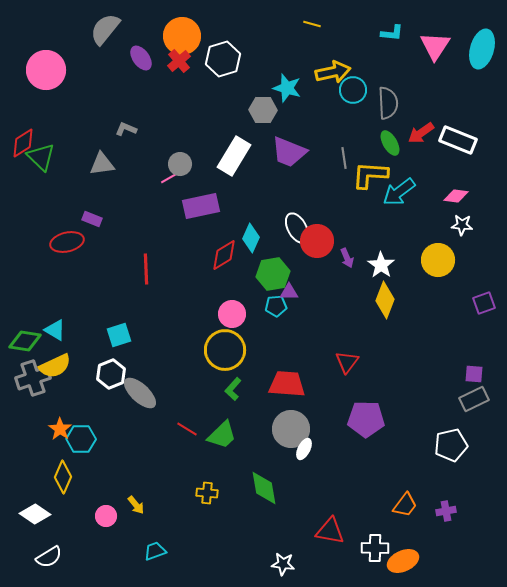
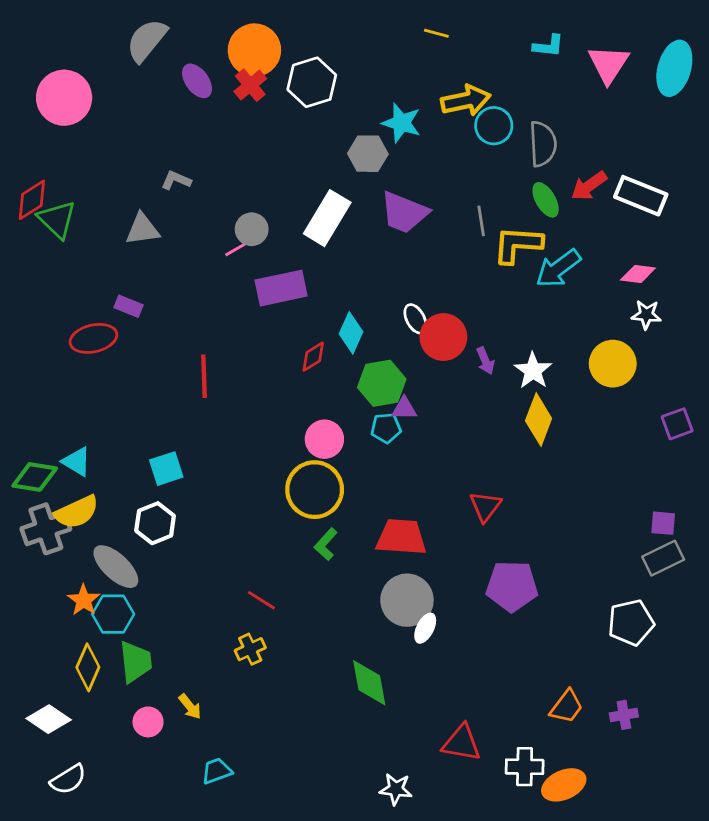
white ellipse: (297, 228) -> (415, 319), size x0.7
red diamond: (224, 255) -> (313, 357), size x0.7
gray ellipse: (140, 393) -> (116, 567), moved
green trapezoid: (222, 435) -> (135, 662), moved, turned -52
yellow cross: (207, 493) -> (250, 649), moved, turned -30

